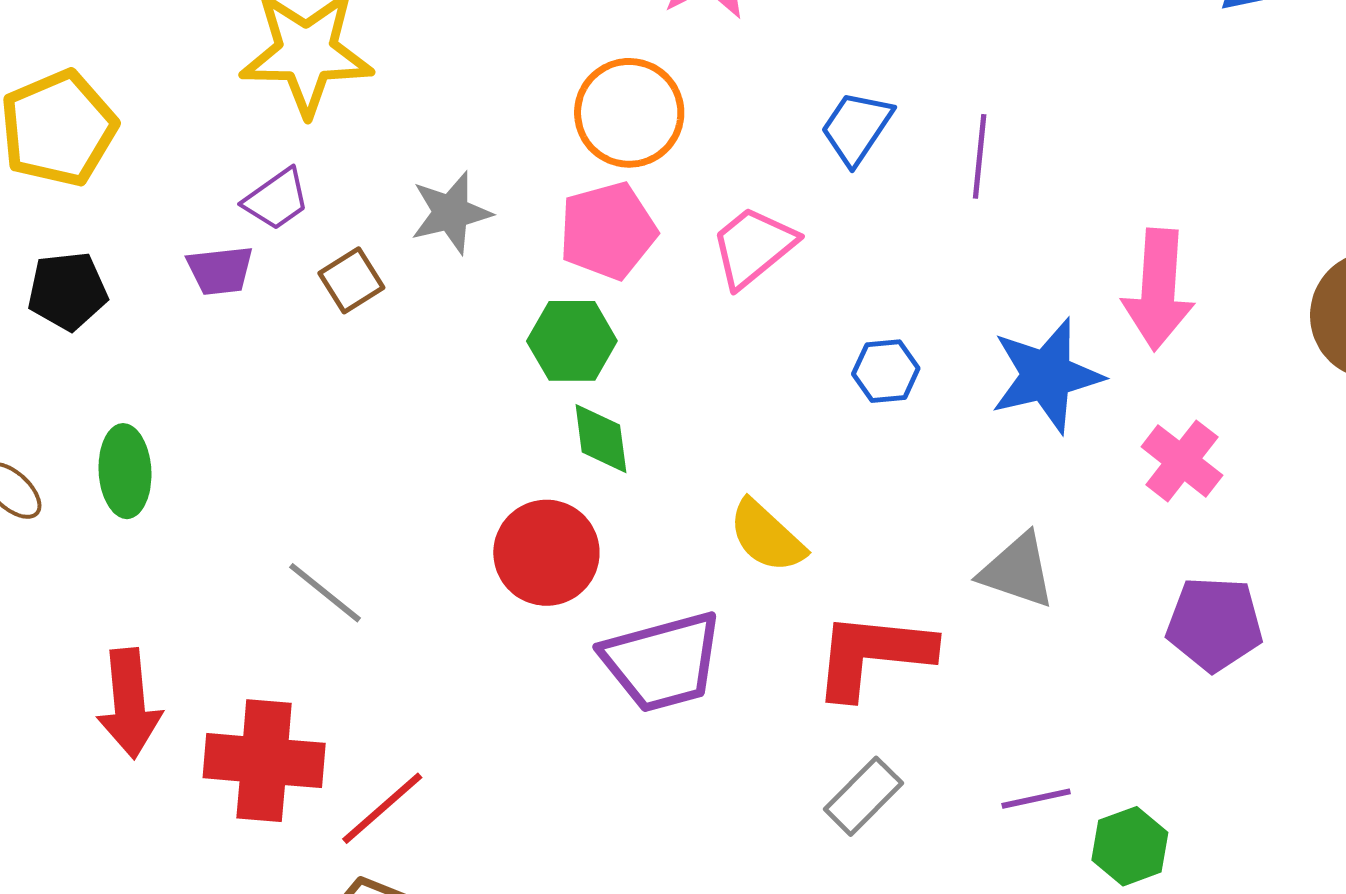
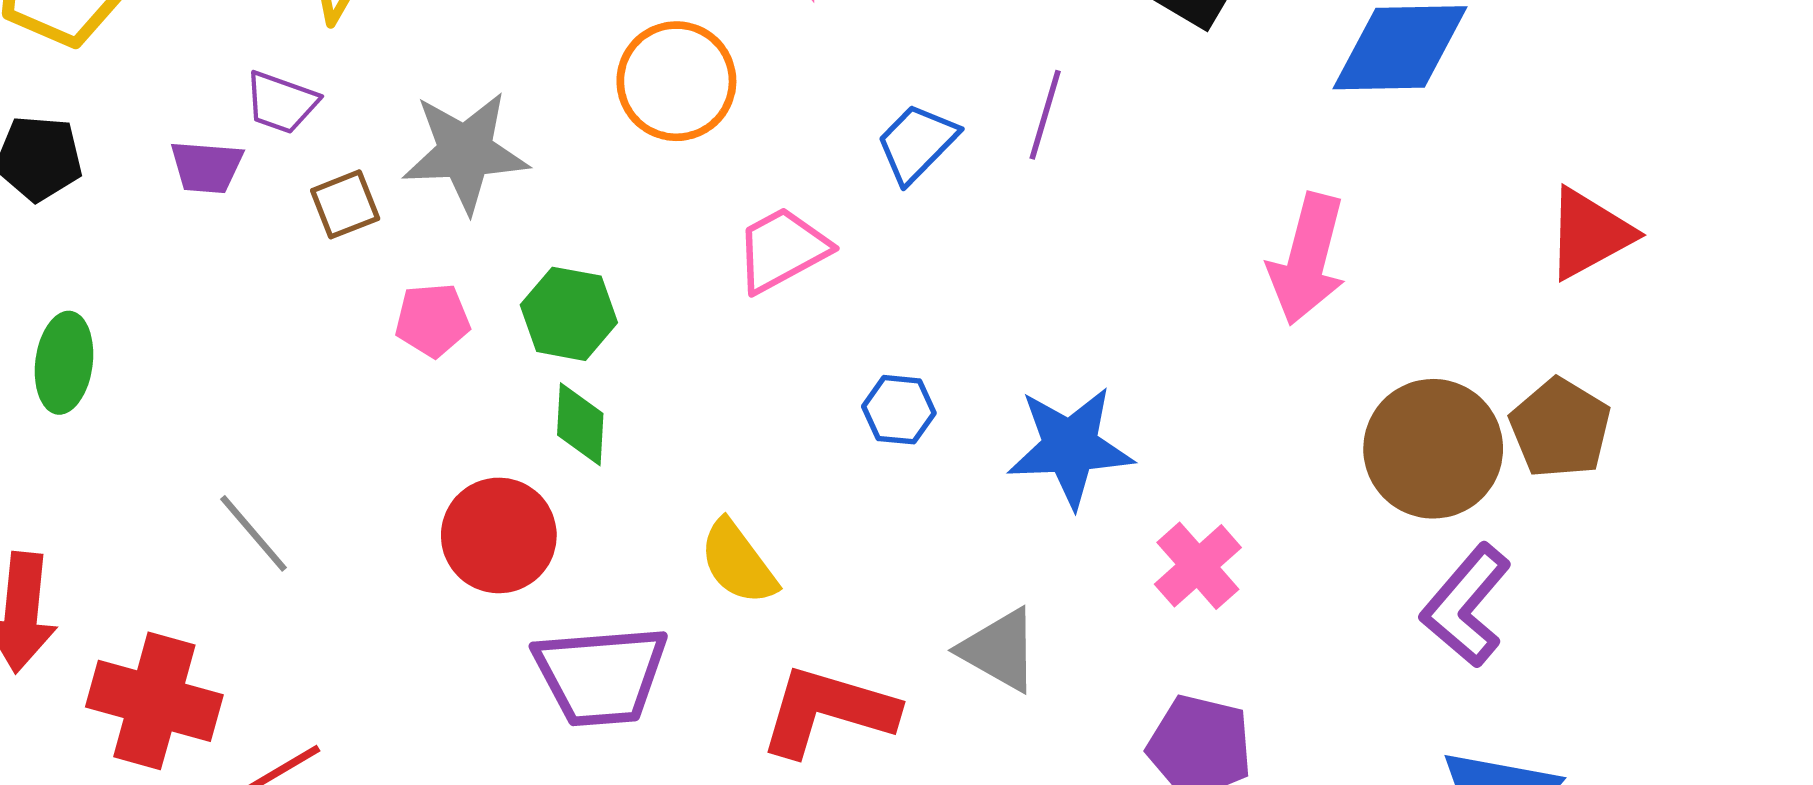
purple line: (980, 156) -> (1045, 115), moved
purple trapezoid: (276, 199) -> (281, 102), turned 44
gray star: (451, 213) -> (465, 152), size x1.4
pink pentagon: (608, 231) -> (432, 320), moved, size x0.7
pink arrow: (1158, 290) -> (1307, 259), moved

